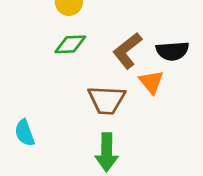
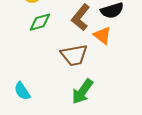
green arrow: (107, 152) -> (82, 92), turned 48

